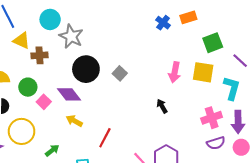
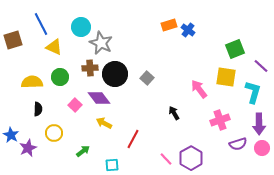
orange rectangle: (188, 17) -> (169, 25), moved
brown cross: (39, 55) -> (90, 68), moved
pink arrow: (175, 72) -> (199, 89), moved, turned 132
green circle: (28, 87) -> (60, 77), moved
black arrow: (162, 106) -> (174, 113), moved
pink cross: (212, 118) -> (220, 120), moved
yellow circle: (22, 131) -> (54, 133), size x0.7

